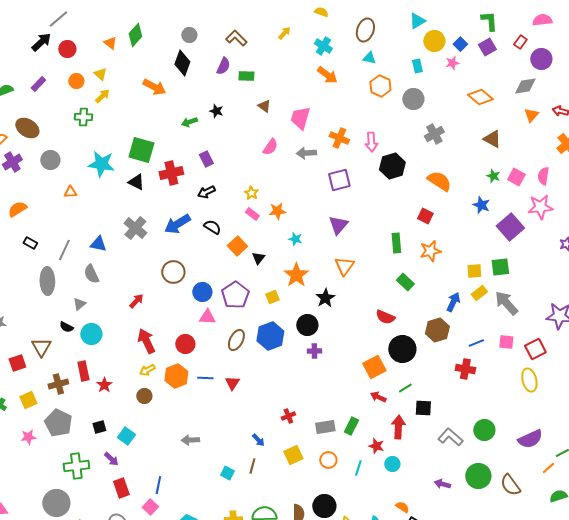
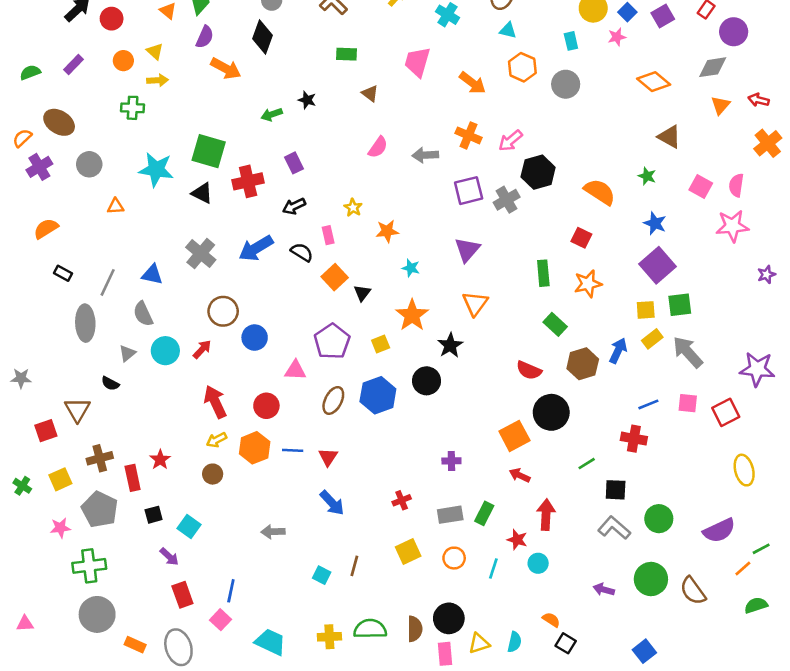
purple semicircle: (223, 66) -> (205, 37), moved
orange arrow: (327, 75) -> (472, 83), moved
yellow arrow: (102, 96) -> (157, 80), turned 42
pink trapezoid: (300, 118) -> (417, 62), moved
gray cross: (434, 134) -> (507, 200), moved
pink arrow: (371, 142) -> (511, 141), turned 54
green star: (493, 176) -> (647, 176), moved
pink rectangle: (252, 214) -> (328, 235), moved, turned 40
purple square: (510, 227) -> (658, 265), moved
brown circle: (173, 272) -> (223, 311), moved
blue circle: (202, 292) -> (255, 338), moved
brown hexagon: (437, 330) -> (583, 364), moved
cyan circle: (91, 334) -> (165, 351), moved
purple cross: (314, 351) -> (451, 461), moved
red rectangle: (83, 371) -> (133, 478), moved
yellow ellipse: (529, 380) -> (744, 470), moved
green line: (405, 388) -> (587, 464), moved
black square: (423, 408) -> (616, 490), moved
blue arrow: (258, 440) -> (332, 503), moved, size x1.5
green cross: (76, 466) -> (89, 566), moved

